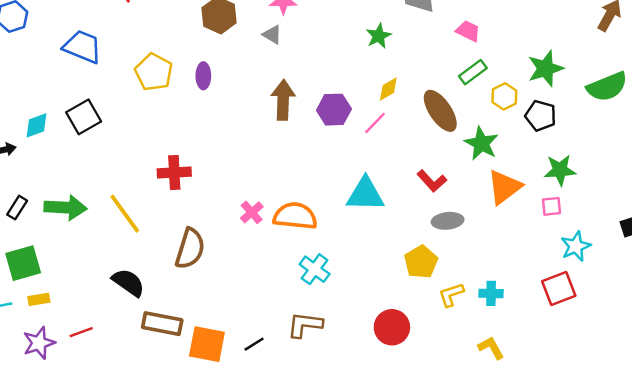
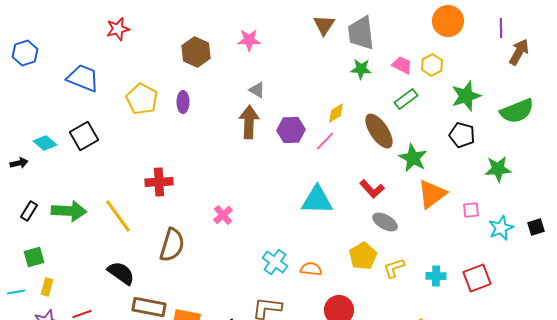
gray triangle: (272, 35) -> (257, 90), moved
green star: (379, 36) -> (361, 69), moved, turned 30
yellow hexagon: (504, 96) -> (432, 65), moved
cyan diamond: (36, 125) -> (45, 143), turned 60
green star: (560, 170) -> (498, 169), moved
orange semicircle: (295, 216) -> (311, 269), moved, size x0.6
gray ellipse: (448, 221) -> (385, 222), turned 35
cyan star: (576, 246) -> (501, 228), moved
green square: (23, 263) -> (34, 257), size x0.7
cyan cross: (491, 293) -> (436, 276), moved
yellow L-shape: (451, 295) -> (394, 268), moved
yellow rectangle: (39, 299) -> (47, 287), turned -66

